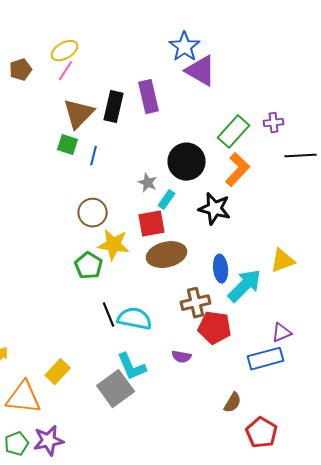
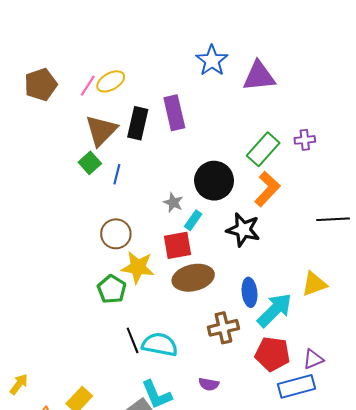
yellow ellipse: (65, 51) -> (111, 81), moved
brown pentagon: (21, 70) -> (41, 85), size x1.4
purple triangle: (201, 71) -> (259, 76), moved, turned -36
green square: (68, 145) -> (90, 163), turned 30
black line: (301, 156) -> (333, 219), moved
red pentagon: (215, 328) -> (272, 354), moved

